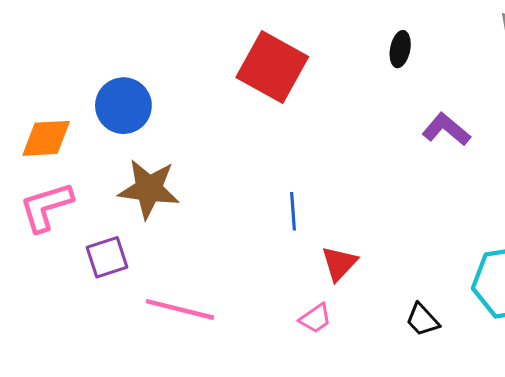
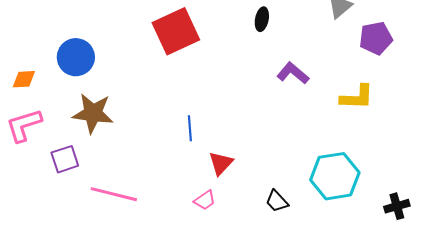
red square: (272, 67) -> (176, 31), turned 36
orange diamond: (46, 138) -> (24, 79), size x0.7

